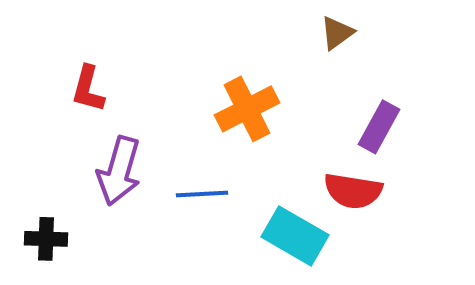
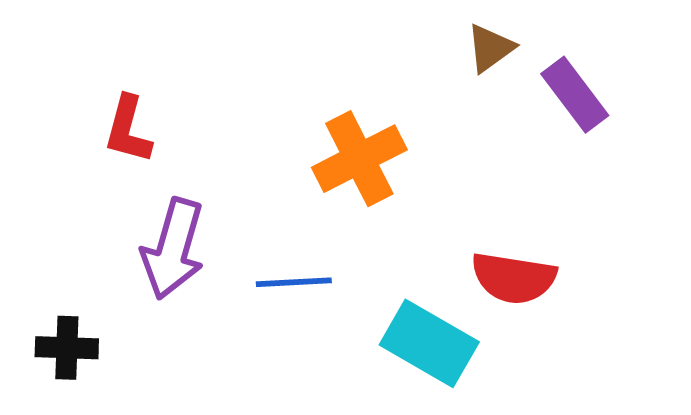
purple rectangle: (379, 127) -> (575, 95), moved, turned -66

